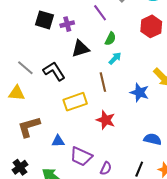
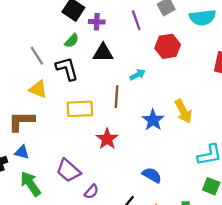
red hexagon: (151, 26) -> (168, 46), moved
green semicircle: (110, 39) -> (72, 41), moved
yellow triangle: (17, 93) -> (38, 89), moved
blue triangle: (58, 141) -> (22, 152), moved

